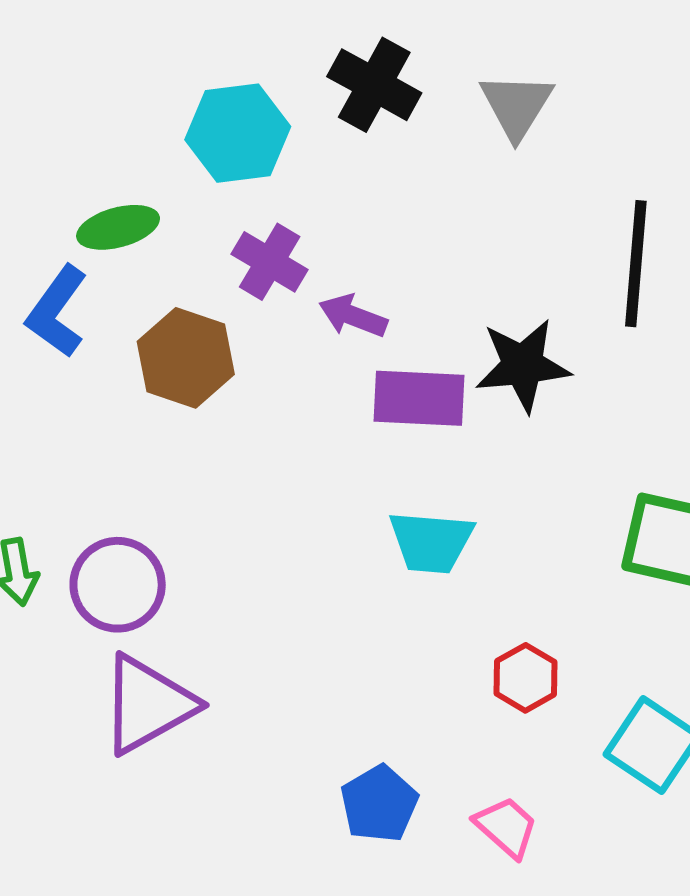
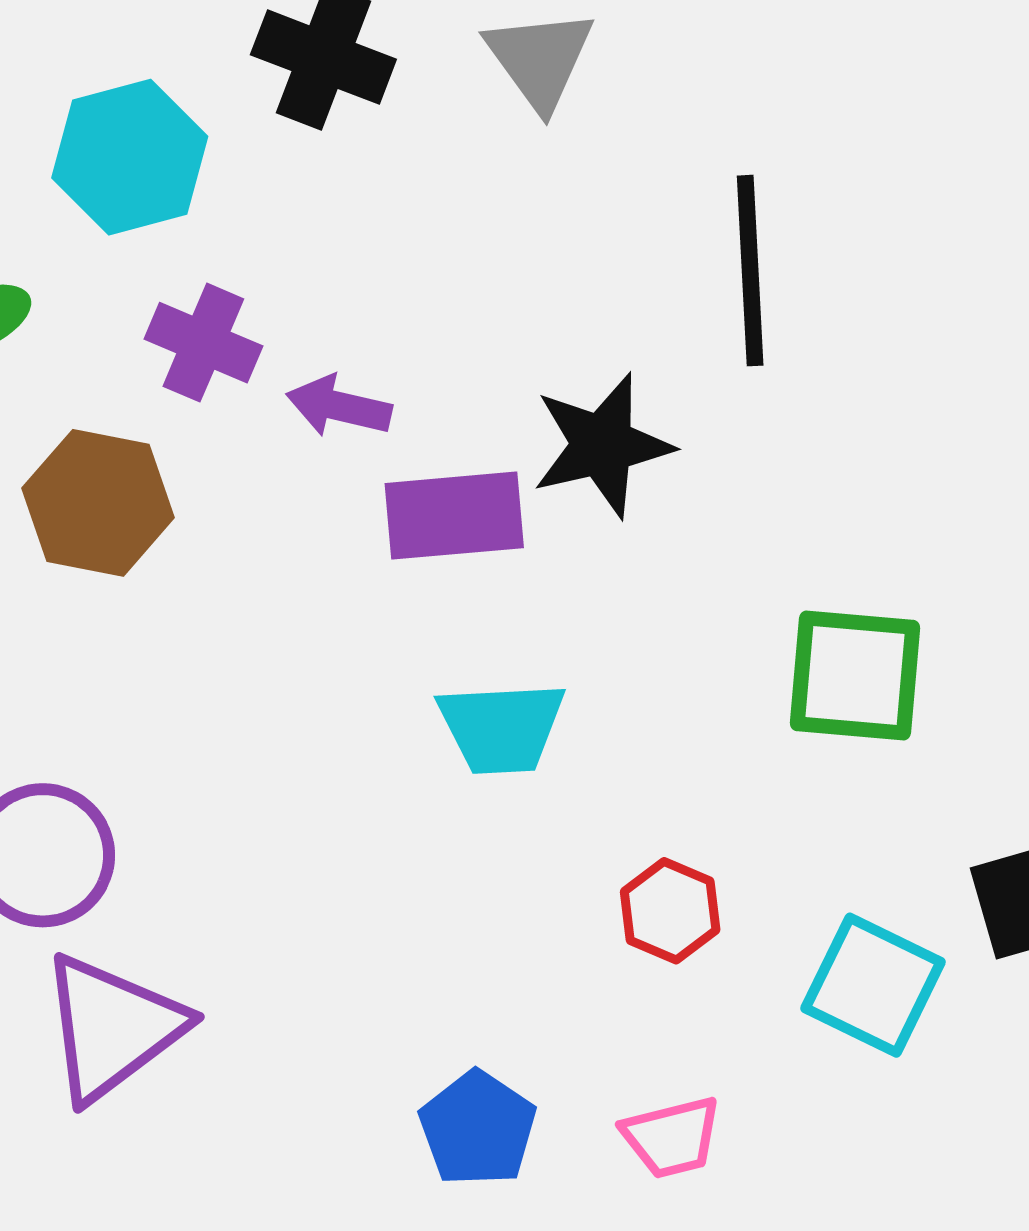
pink trapezoid: (506, 827) -> (672, 1137), turned 132

